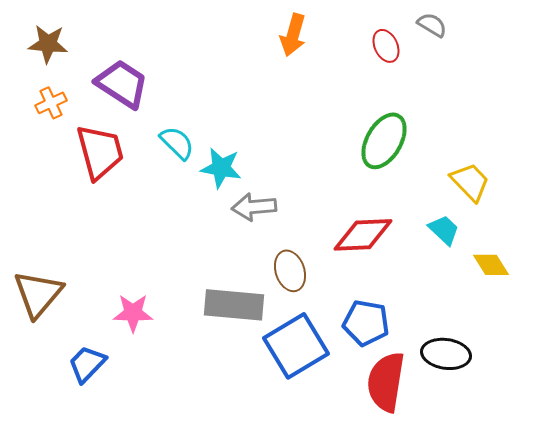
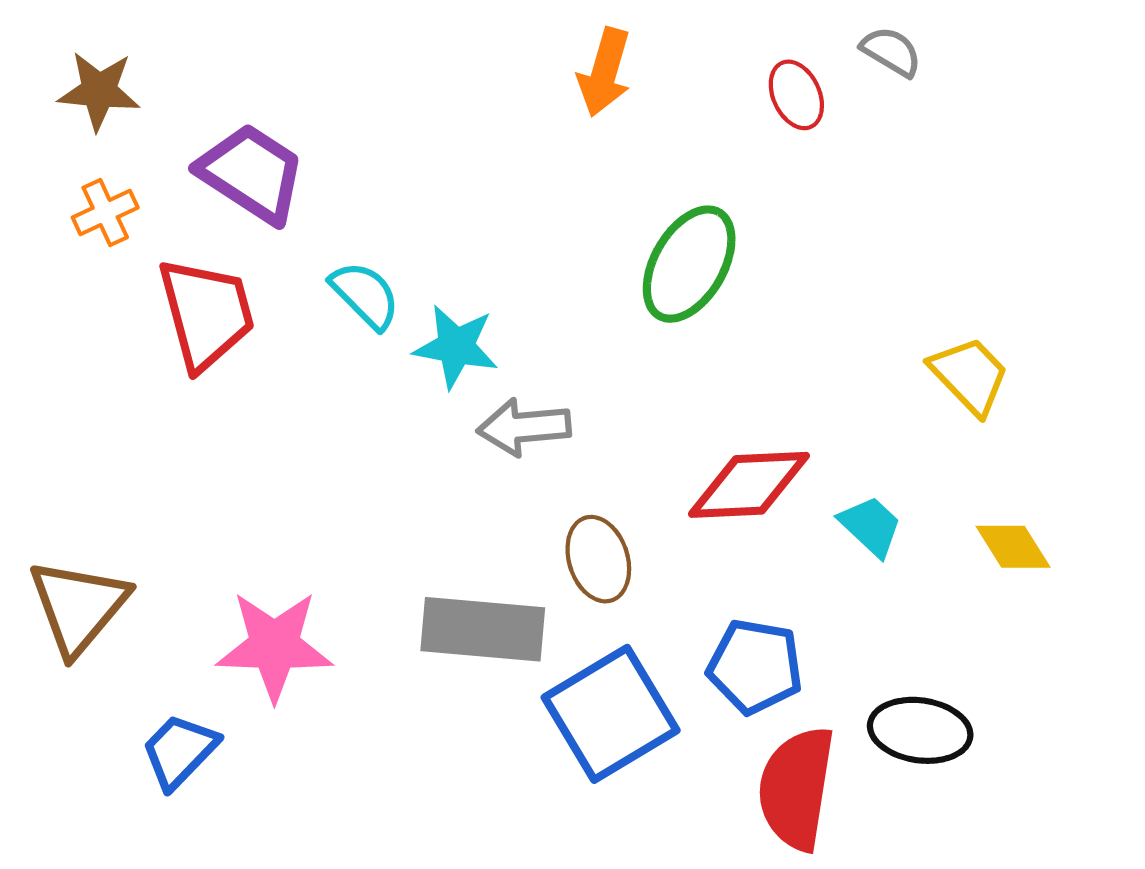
green ellipse: (384, 141) -> (689, 264), moved
cyan trapezoid: (444, 230) -> (871, 526), moved
pink star: (133, 313) -> (274, 646), size x1.4

